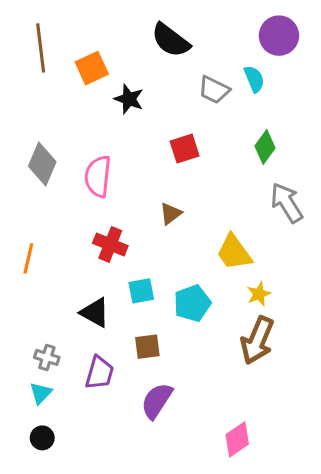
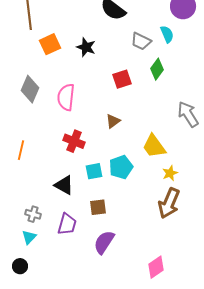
orange square: (92, 68) -> (50, 44), moved
green diamond: (265, 147) -> (157, 69), moved
cyan pentagon: (192, 303) -> (121, 167), moved
black circle: (42, 438) -> (20, 266), moved

